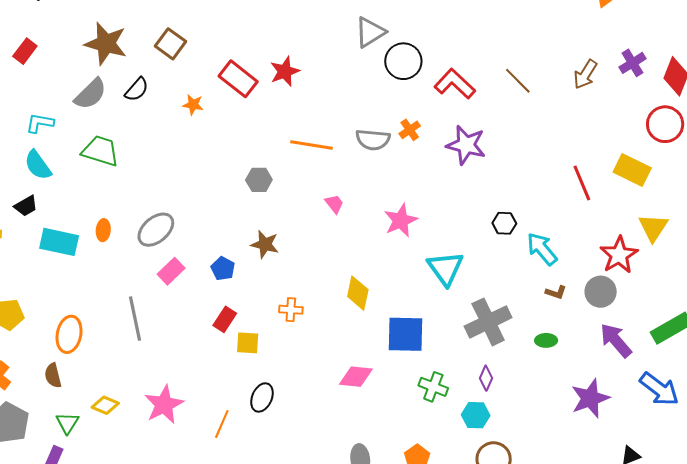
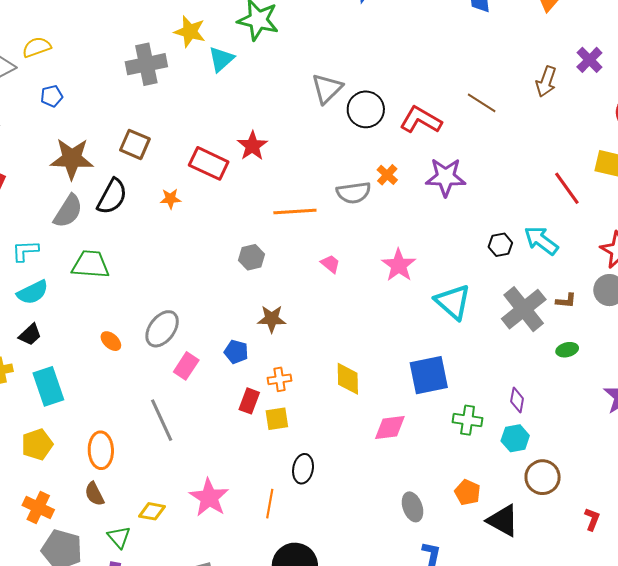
black semicircle: (137, 89) -> (112, 196), size x1.4
cyan semicircle: (38, 165) -> (33, 292), turned -68
orange ellipse: (103, 230) -> (111, 341), turned -40
cyan rectangle: (59, 242) -> (48, 386), moved, turned 72
cyan arrow: (542, 249) -> (541, 240), moved
yellow diamond: (358, 293) -> (348, 379), moved
orange cross: (291, 310) -> (280, 379), moved
gray cross: (488, 322) -> (524, 309), moved

